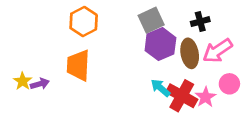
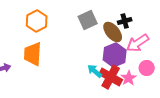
purple hexagon: (160, 44) -> (115, 55), moved
brown ellipse: (190, 53) -> (113, 32), moved, turned -30

